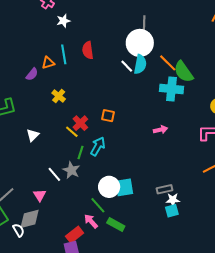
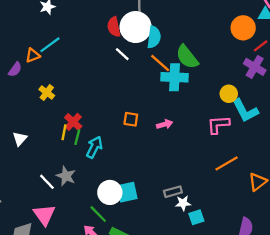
red semicircle: (88, 50) -> (114, 27), moved
cyan line: (64, 54) -> (50, 45), turned 66
orange line: (168, 63) -> (160, 63), moved
cyan semicircle: (140, 64) -> (154, 37), moved
orange square: (108, 116) -> (131, 119), moved
yellow line: (72, 132) -> (64, 132), turned 64
green line: (80, 153) -> (77, 137), moved
pink triangle: (40, 195) -> (44, 215), moved, size x1.5
cyan square: (172, 211) -> (196, 217), moved

